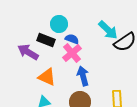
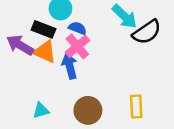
blue arrow: (83, 76) -> (70, 66), moved
orange triangle: (47, 77) -> (45, 52), moved

